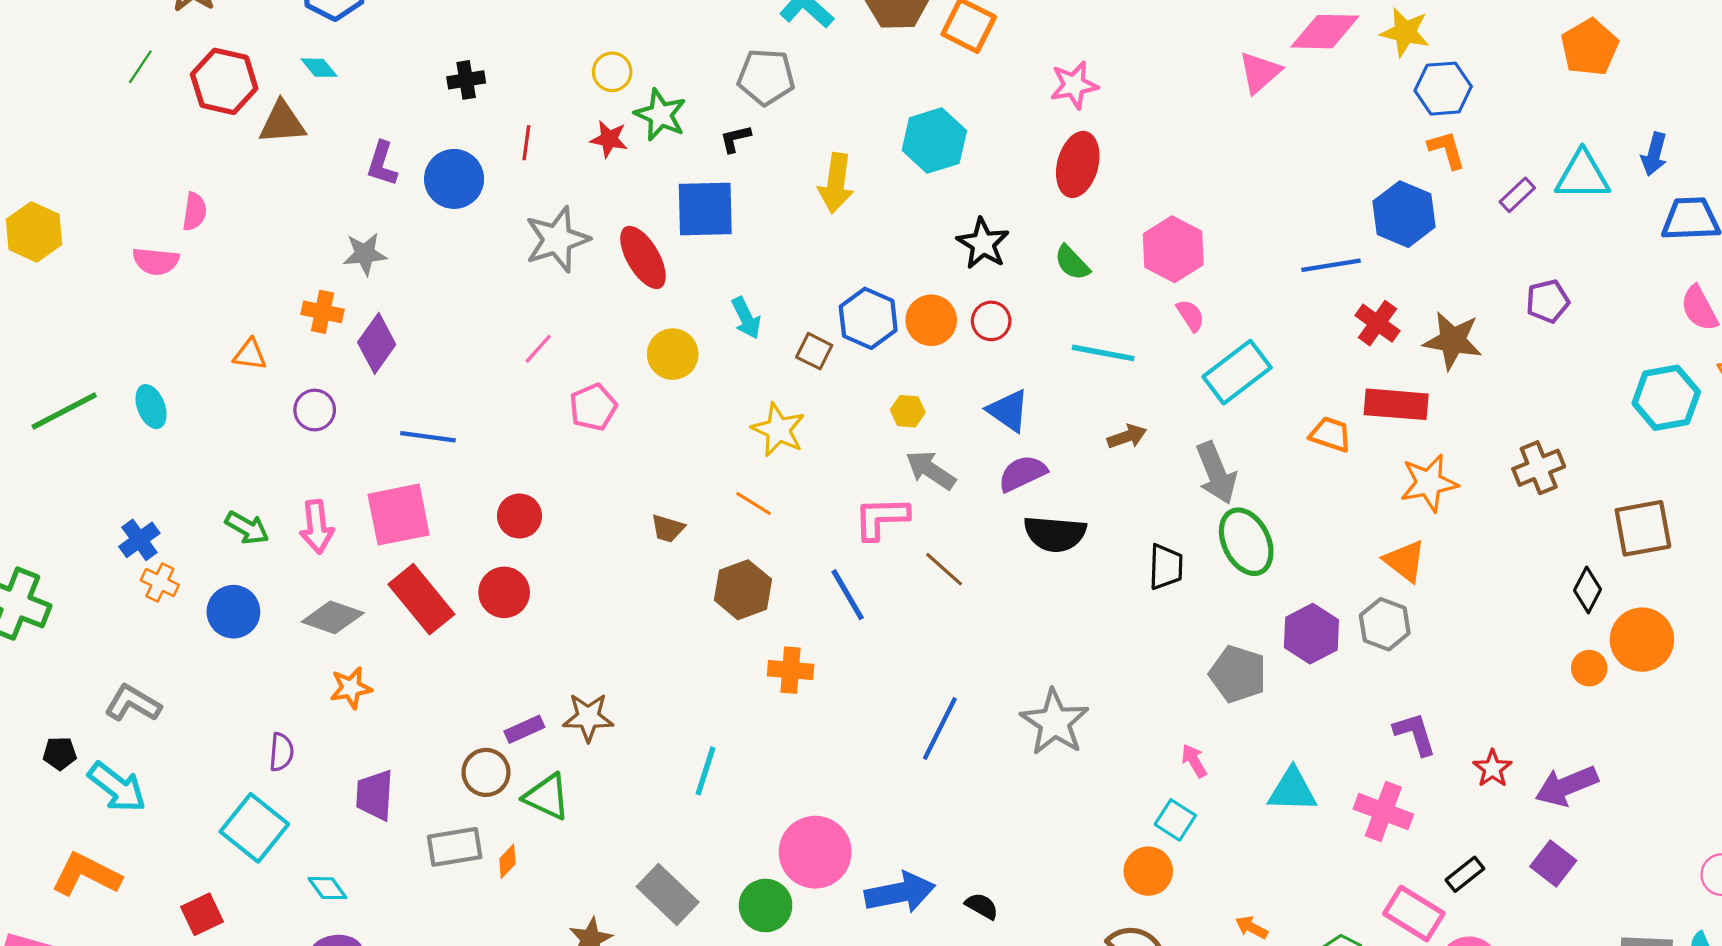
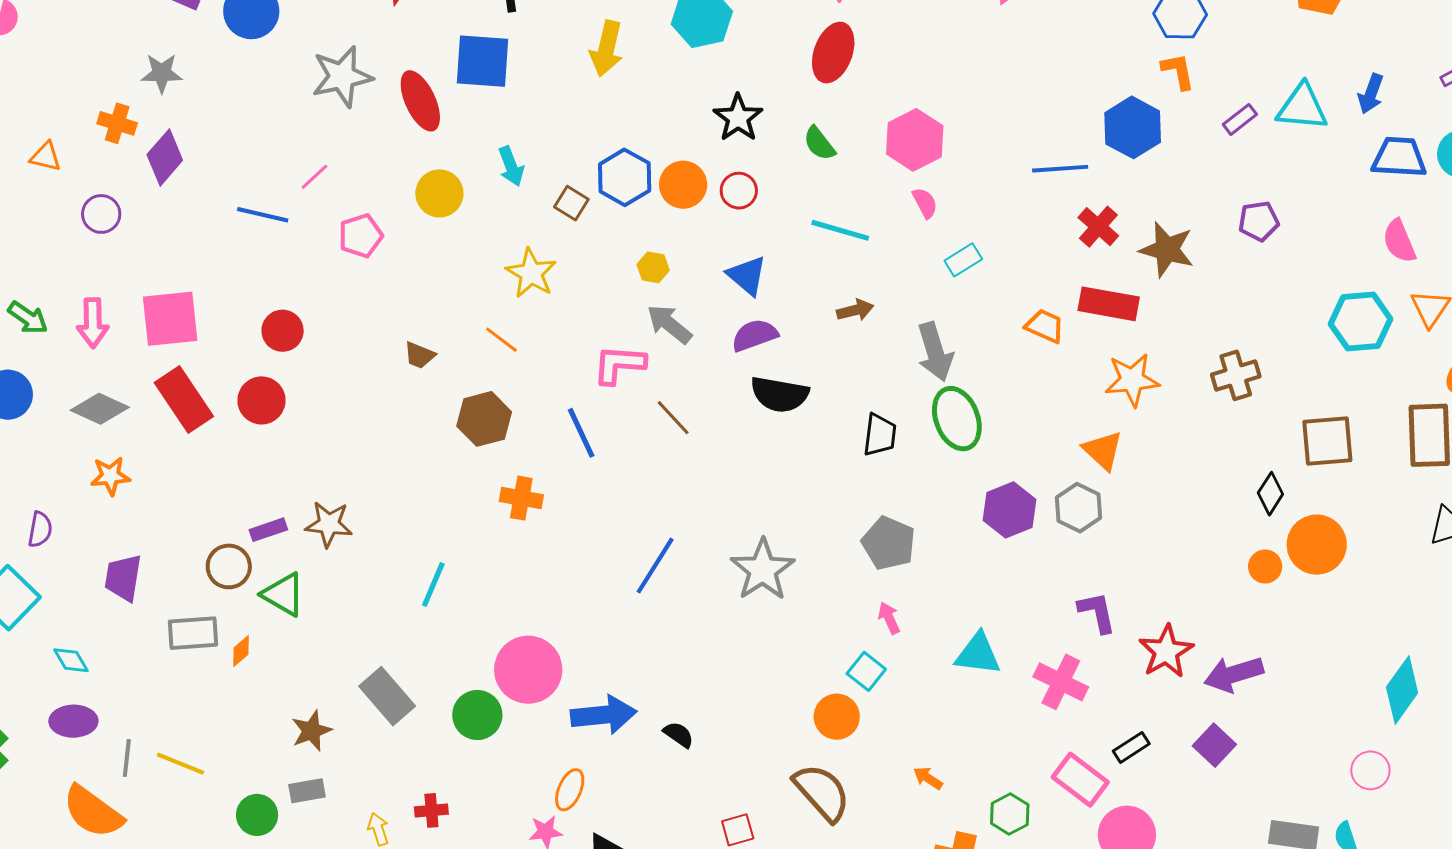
cyan rectangle: (1237, 372) -> (963, 260), size x0.6
blue line: (428, 437) -> (263, 215), moved
gray pentagon: (1238, 674) -> (889, 543), moved
red star: (1492, 768) -> (1166, 651), size x1.5

